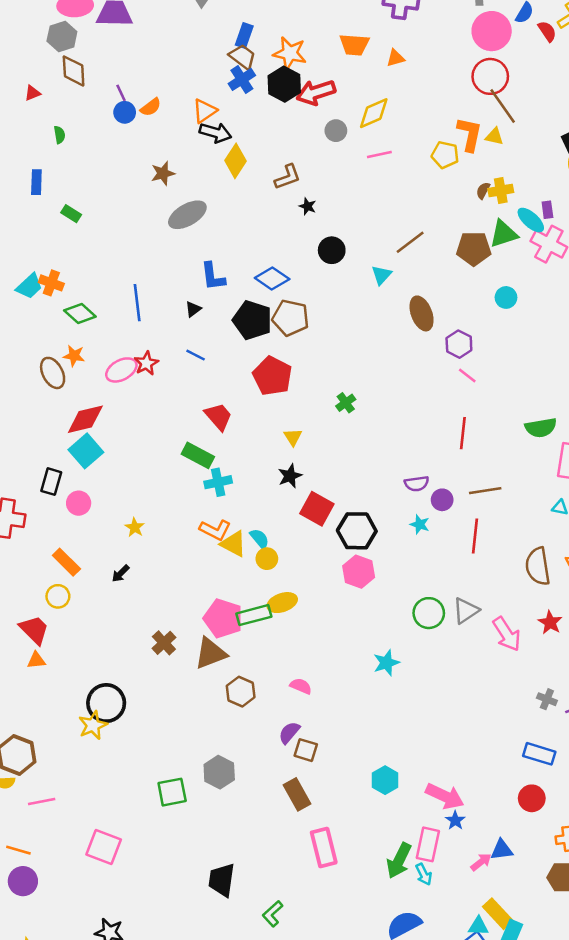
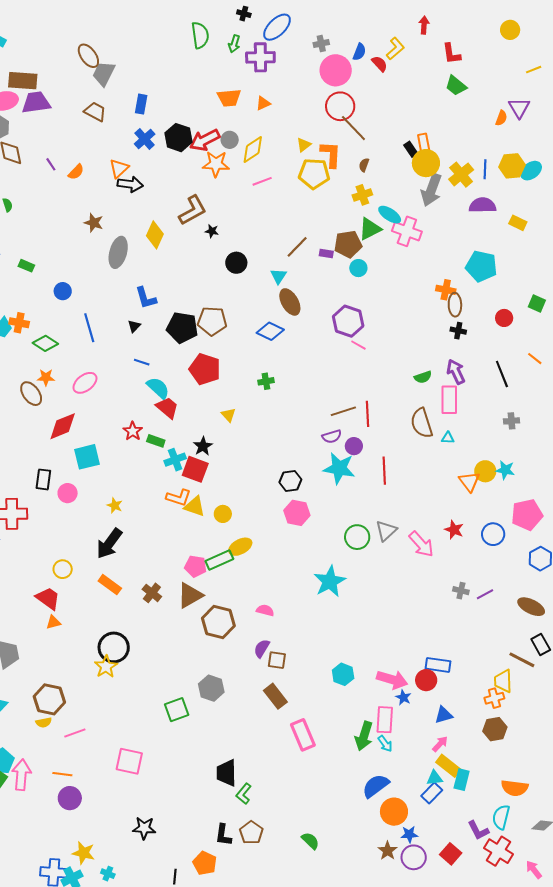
orange star: (290, 53) -> (216, 164), moved
brown trapezoid: (243, 57) -> (95, 112), moved
blue circle: (125, 112) -> (63, 291), moved
gray circle: (336, 131) -> (230, 140), moved
yellow triangle: (494, 136) -> (304, 145), moved, turned -42
yellow pentagon: (445, 155) -> (314, 174), size x1.4
yellow diamond: (235, 161) -> (155, 235), moved
brown star: (163, 173) -> (94, 223), turned -30
brown L-shape: (288, 177) -> (193, 210), size x1.4
brown semicircle: (483, 191) -> (364, 165), moved
purple rectangle: (547, 210) -> (326, 253), moved, turned -64
gray ellipse: (187, 215) -> (118, 252), turned -36
blue diamond: (272, 279) -> (270, 331), moved
cyan circle: (506, 297) -> (358, 268), moved
brown ellipse: (422, 313) -> (290, 302), moved
purple hexagon: (459, 344) -> (348, 321), size x1.4
red star: (146, 363) -> (133, 431), moved
green cross: (346, 403) -> (266, 381), turned 35
green semicircle: (541, 428) -> (423, 377), size x0.7
red line: (463, 433) -> (367, 414), moved
cyan square: (86, 451) -> (87, 457), moved, turned 36
green rectangle: (198, 455) -> (156, 441), size x0.7
black star: (290, 476) -> (203, 446), moved
brown line: (485, 491) -> (343, 411), moved
red square: (317, 509) -> (195, 469), moved
cyan star: (420, 524) -> (339, 468), size x2.0
black hexagon: (357, 531) -> (290, 481), size x0.7
cyan semicircle: (260, 539) -> (158, 388), moved, size x1.4
orange rectangle: (66, 562) -> (110, 585), moved
brown semicircle: (538, 566) -> (422, 423), moved
black arrow: (121, 574) -> (109, 544), size x2.0
pink pentagon: (223, 618) -> (196, 566), size x0.7
cyan star: (386, 663) -> (330, 581), size x1.5
brown hexagon: (241, 692) -> (218, 622), size x1.4
blue rectangle: (539, 754) -> (438, 665), moved
red circle: (532, 798) -> (426, 680), moved
pink arrow: (481, 862) -> (440, 744), moved
green L-shape: (273, 914) -> (244, 794), moved

